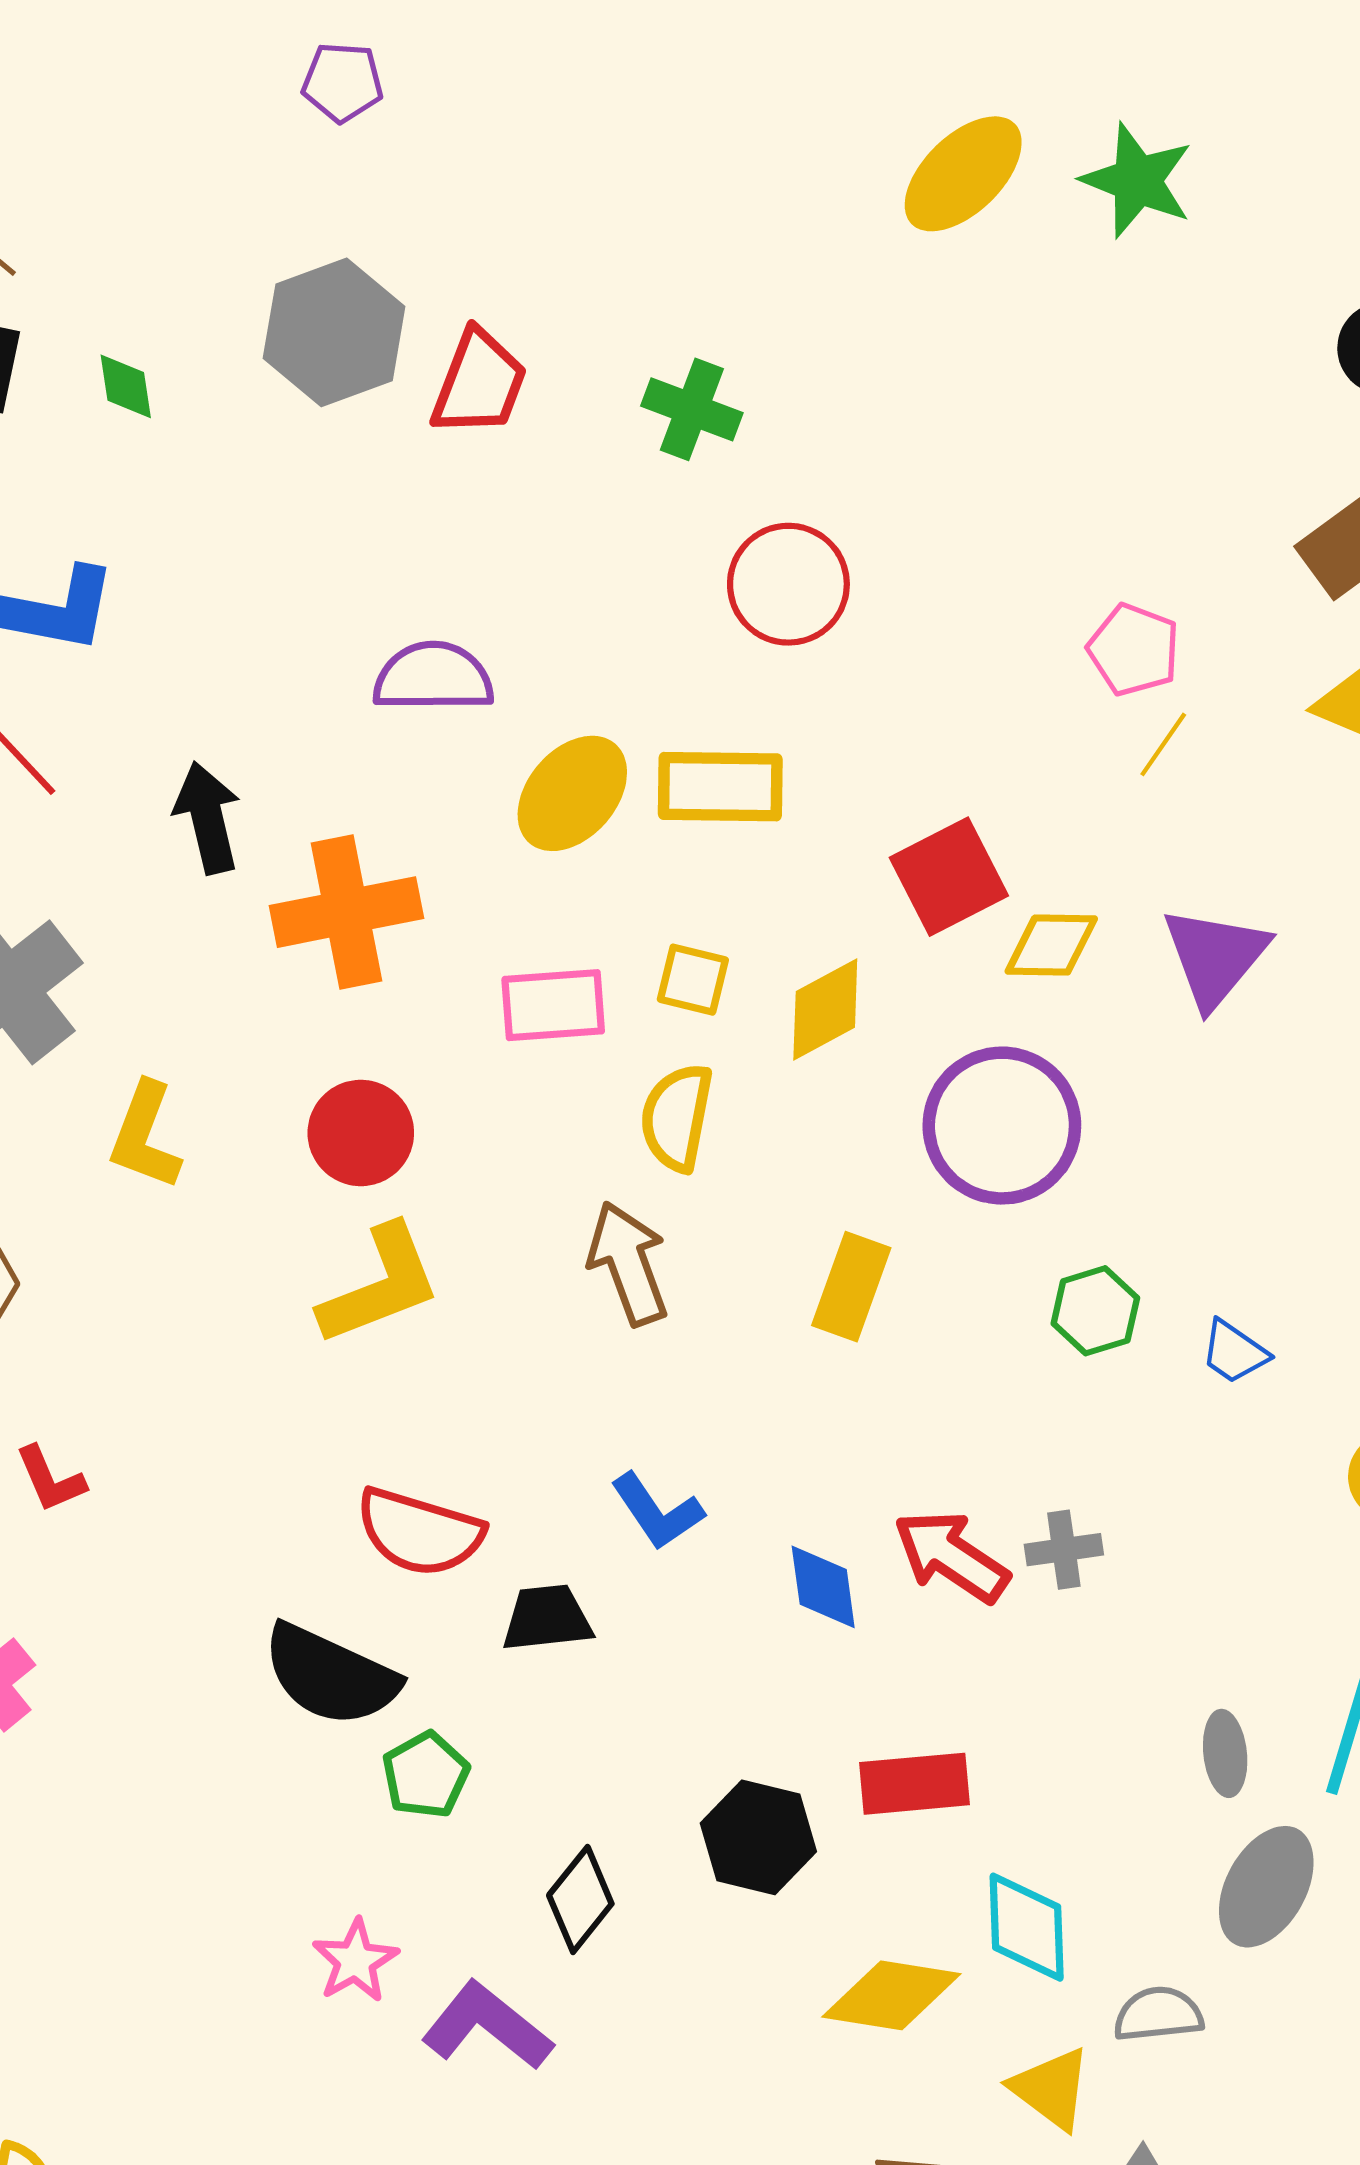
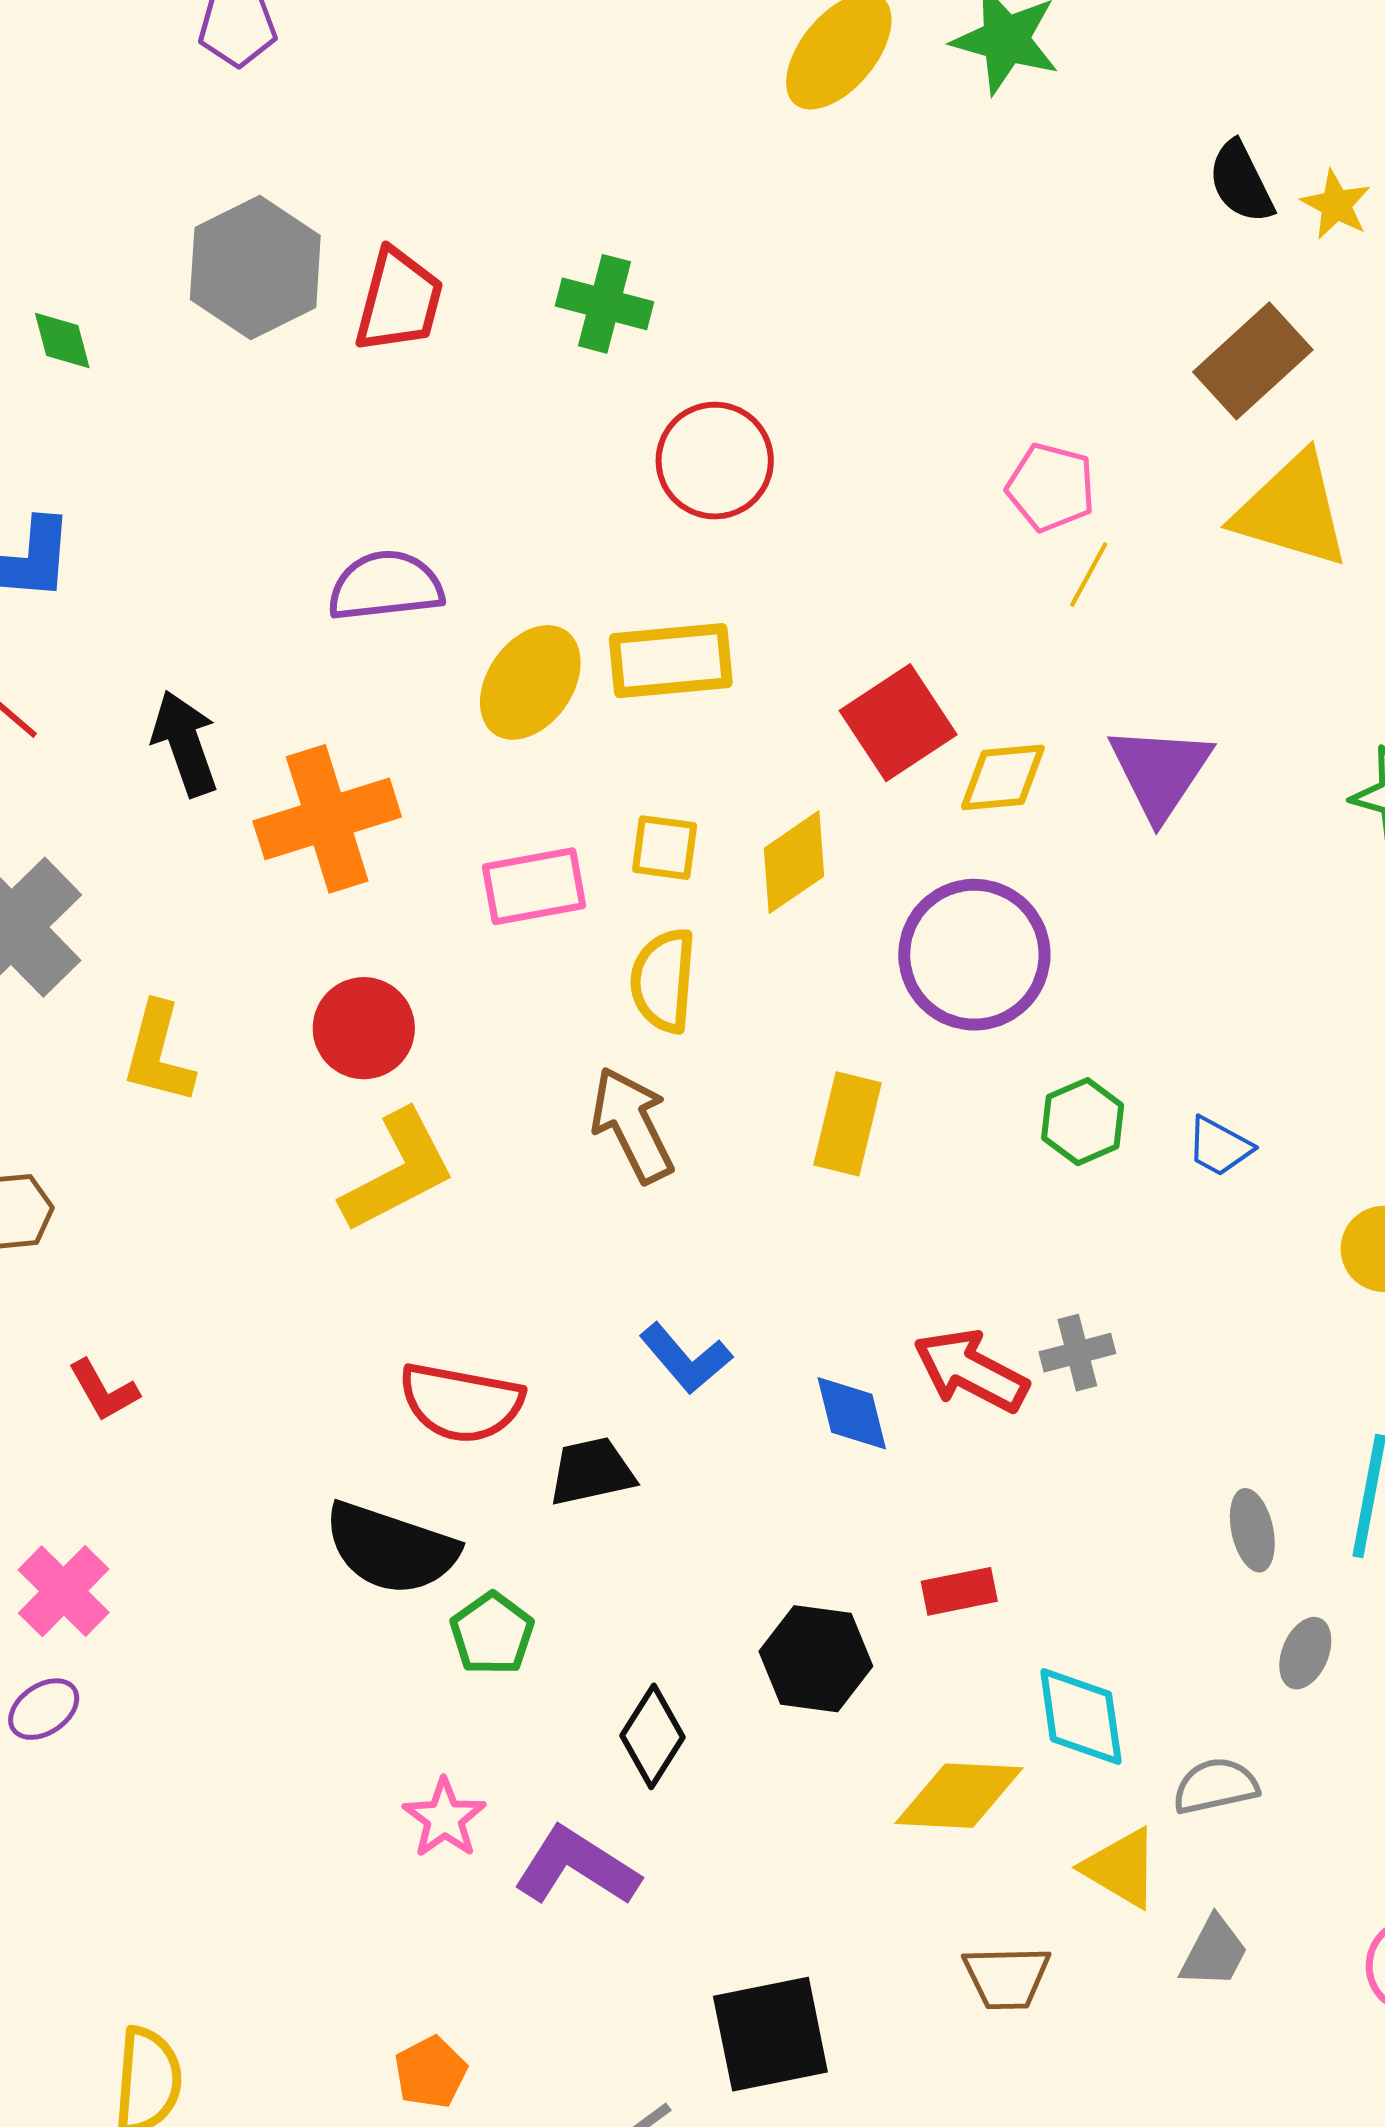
red rectangle: (915, 1784) -> (959, 1591), size x0.7
gray ellipse: (1266, 1887) -> (1305, 1653), size x0.6

